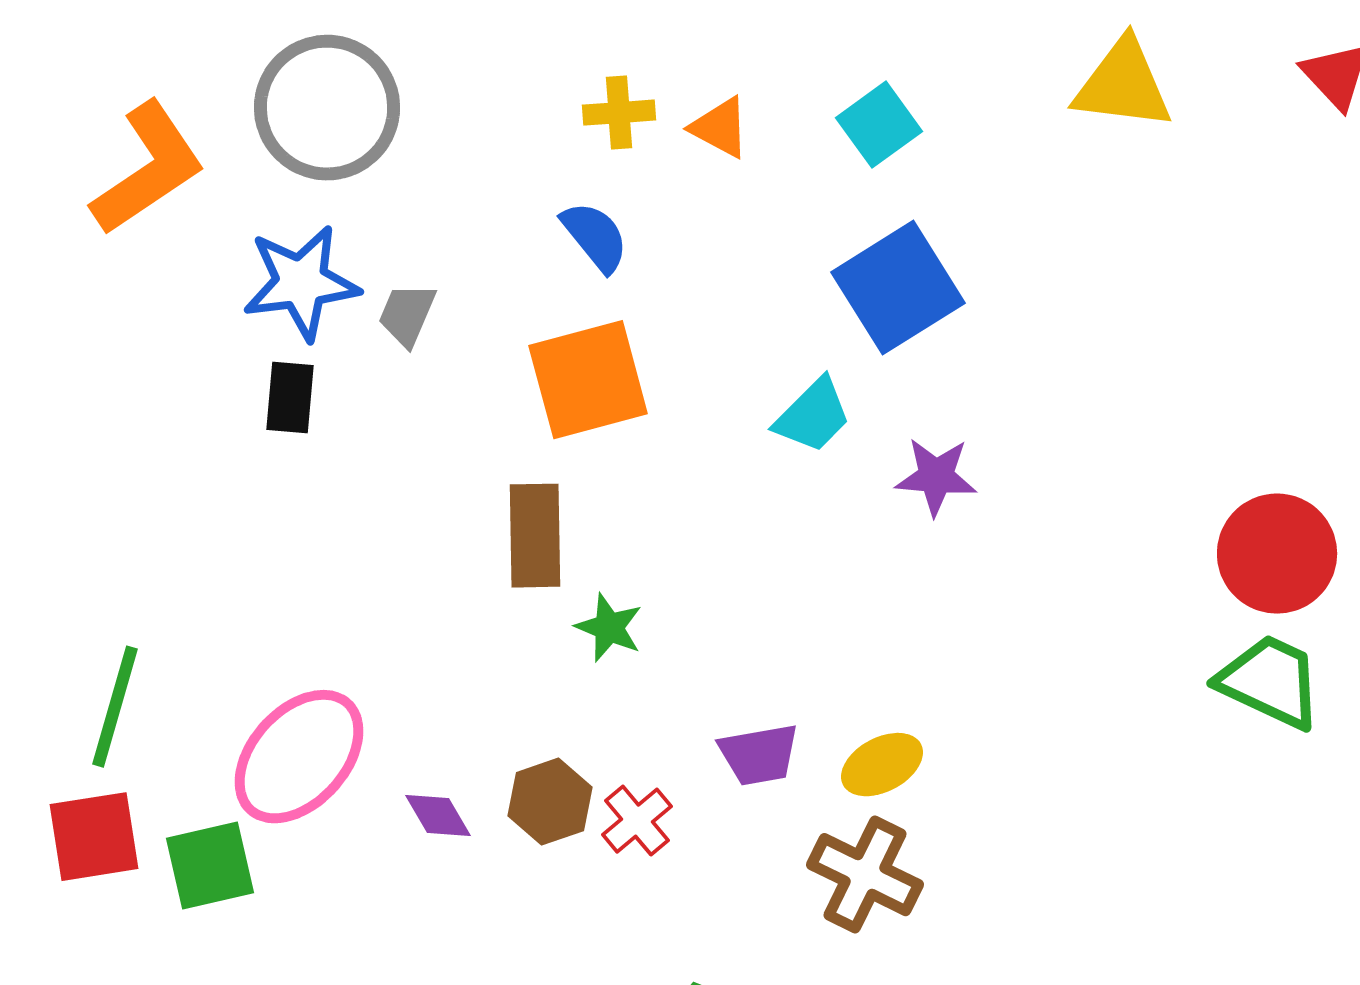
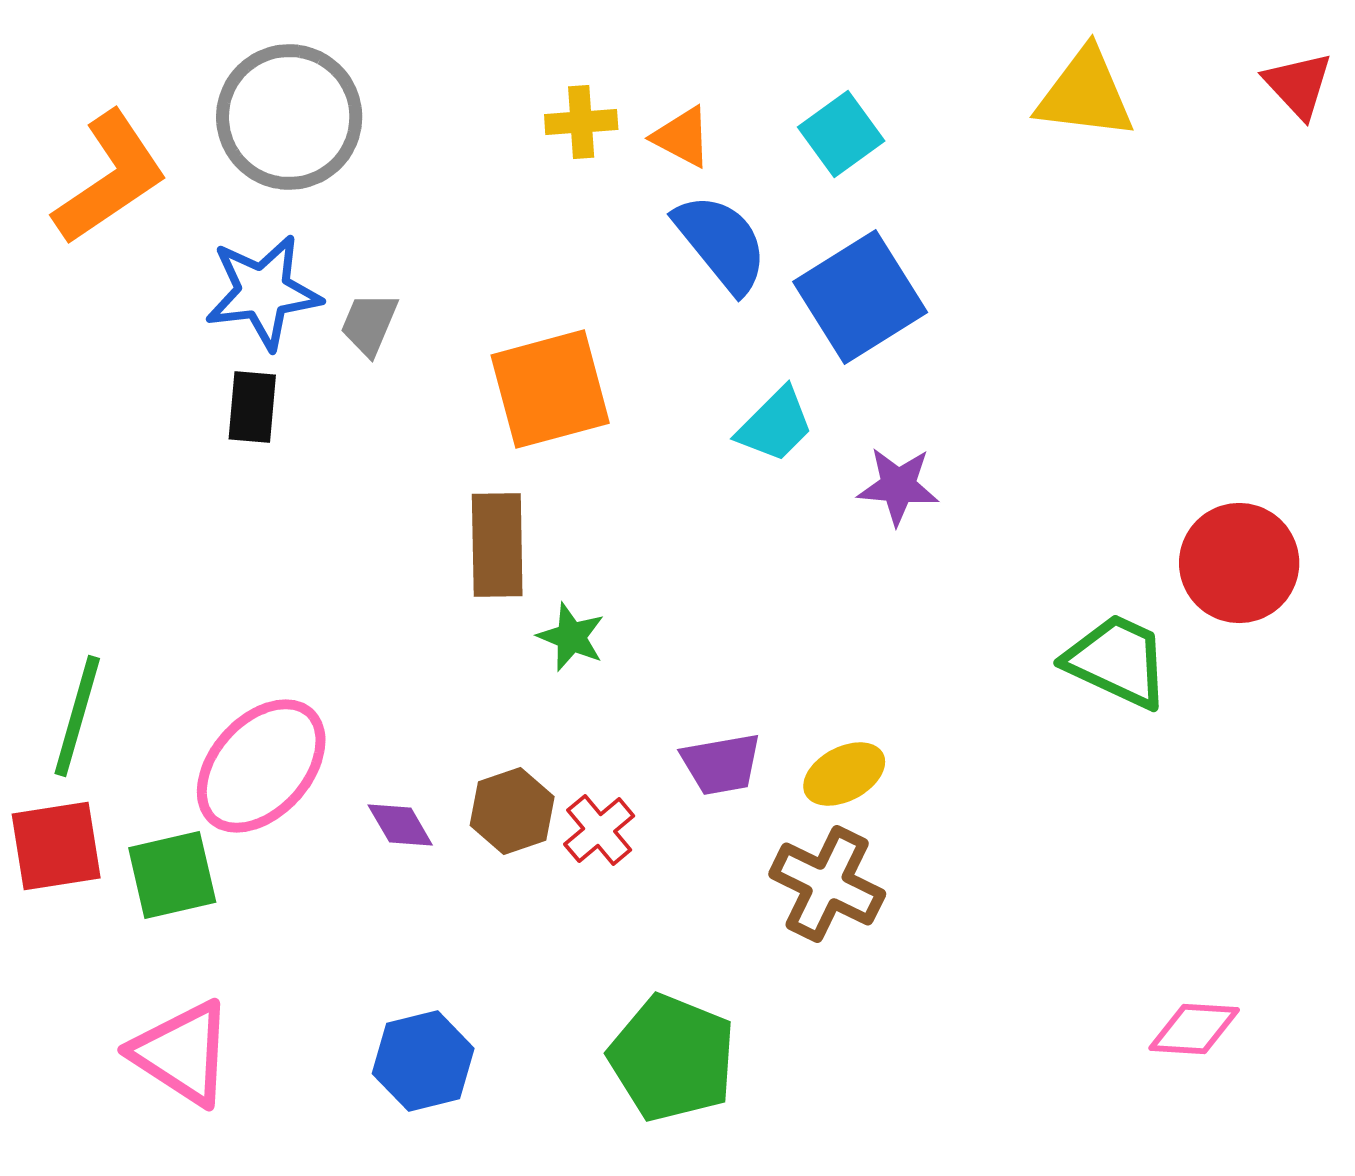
blue semicircle: (595, 237) -> (721, 243), moved, size x1.4
green trapezoid: (1270, 682) -> (1117, 661), moved

